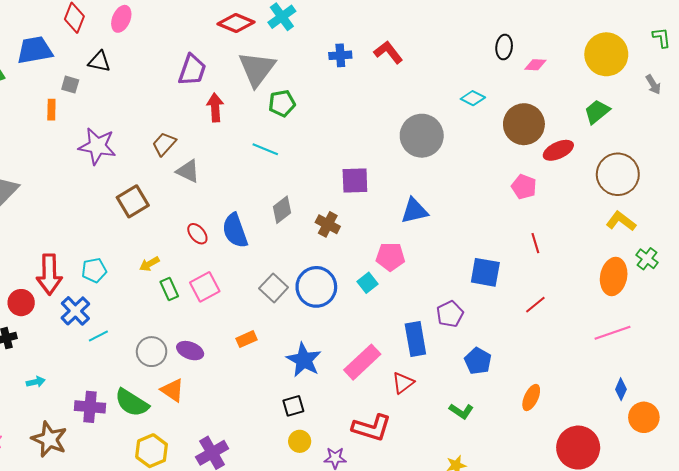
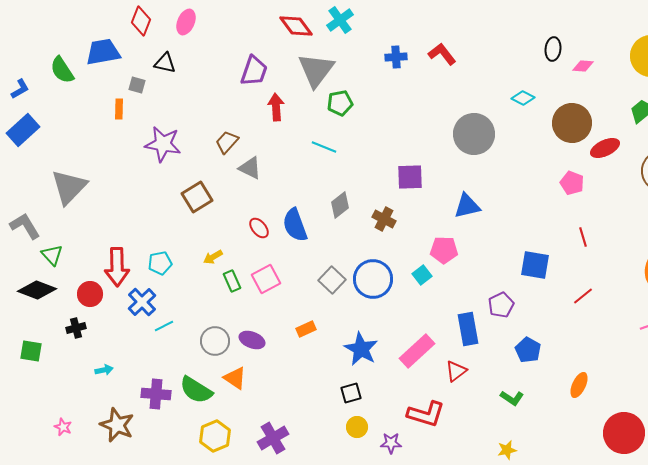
red diamond: (236, 23) -> (296, 26), turned 32

